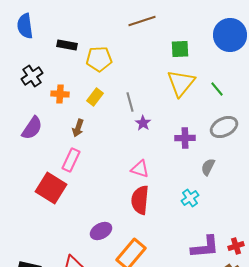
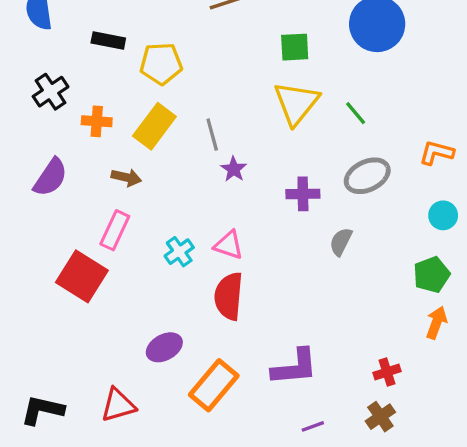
yellow rectangle: (95, 97) -> (154, 126), size x1.5
brown arrow: (78, 128) -> (126, 177), turned -96
cyan cross: (190, 198) -> (179, 252), moved
purple L-shape: (205, 247) -> (295, 367), moved

